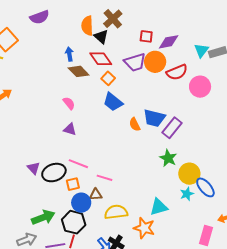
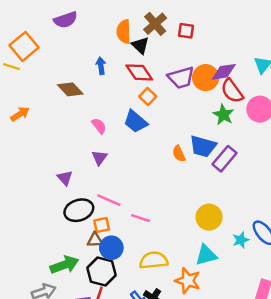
red square: (146, 36) -> (186, 31), moved
purple diamond: (169, 42) -> (224, 72), moved
brown diamond: (79, 71) -> (70, 89), moved
red semicircle: (177, 72) -> (232, 91), turned 75
blue trapezoid: (113, 102) -> (136, 122), moved
purple triangle: (70, 129) -> (99, 158), turned 48
green star: (168, 158) -> (223, 115), moved
purple triangle: (34, 168) -> (65, 178), moved
yellow circle: (189, 174) -> (209, 217), moved
brown triangle: (96, 195) -> (95, 240), moved

